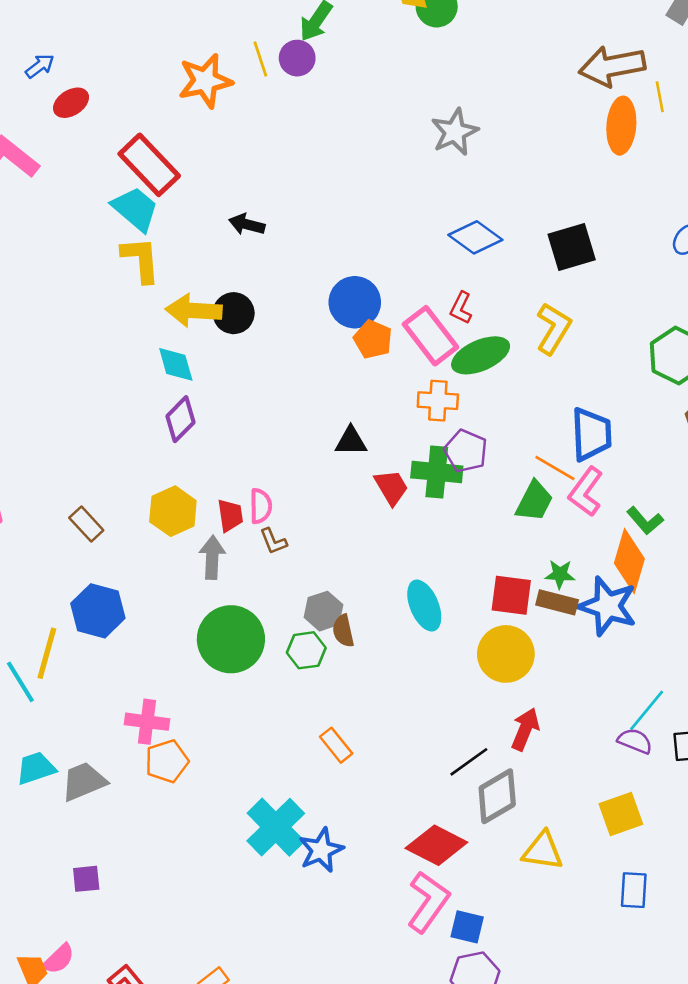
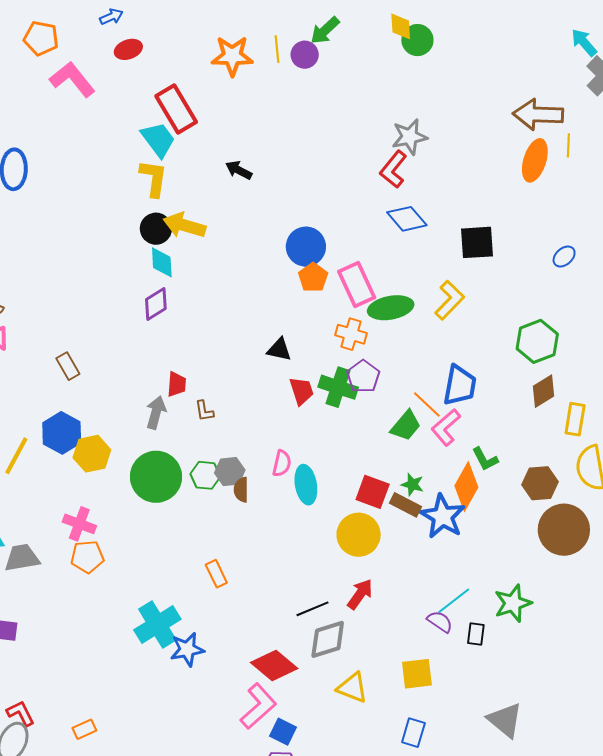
red L-shape: (461, 308) -> (393, 169), moved, size x1.5
black circle: (234, 313) -> (156, 229), moved
pink semicircle: (261, 506) -> (282, 463), moved
yellow hexagon: (173, 511) -> (92, 454), moved
green hexagon: (306, 650) -> (205, 475), moved

